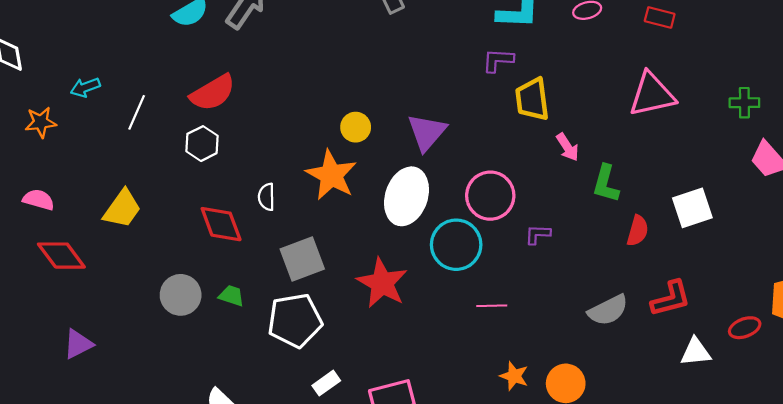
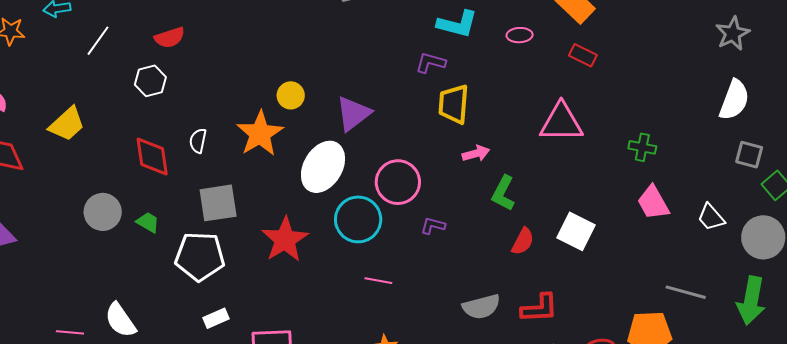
red semicircle: (213, 93) -> (170, 38), size x0.7
pink arrow: (567, 147) -> (476, 153), turned -84
white square: (692, 208) -> (576, 231), turned 33

